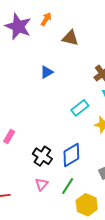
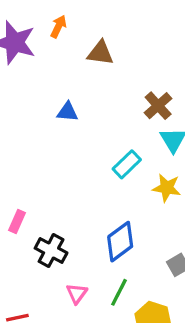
blue triangle: (47, 72) -> (67, 112), turned 40
black cross: (42, 156) -> (51, 251), moved

